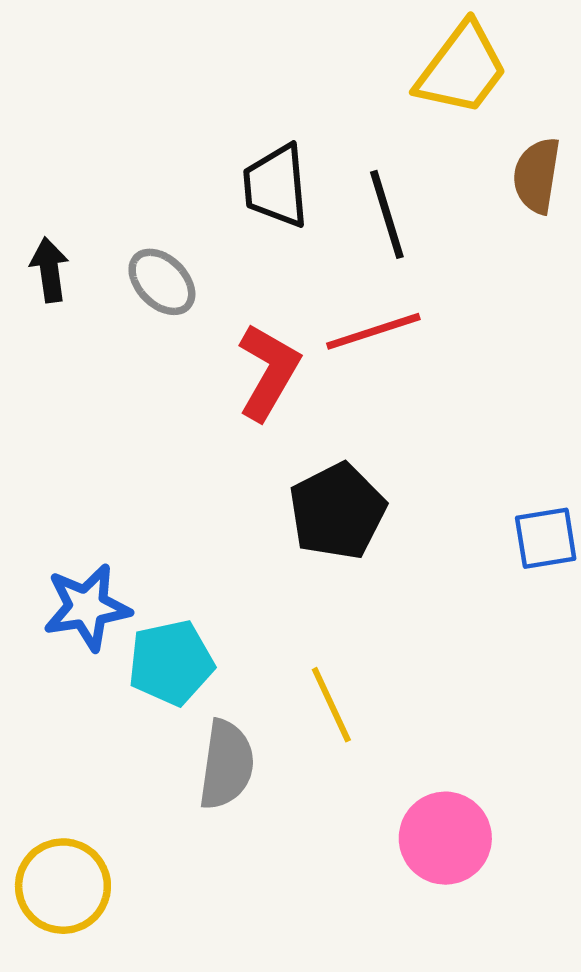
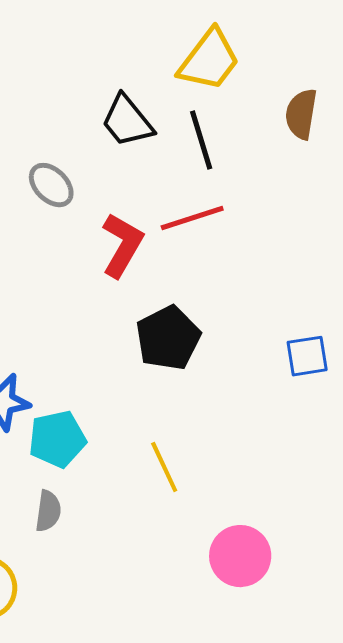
yellow trapezoid: (462, 69) -> (209, 60), moved
black trapezoid: (276, 186) -> (127, 121), turned -34
gray semicircle: (226, 765) -> (48, 511), moved, size x0.7

